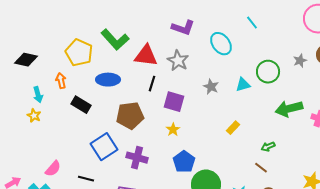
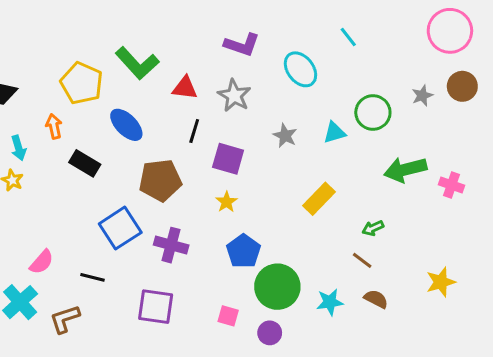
red triangle: (146, 56) -> (185, 88), size x0.7
blue ellipse: (108, 80) -> (126, 125), turned 45
yellow rectangle: (233, 128) -> (319, 199), size x1.5

